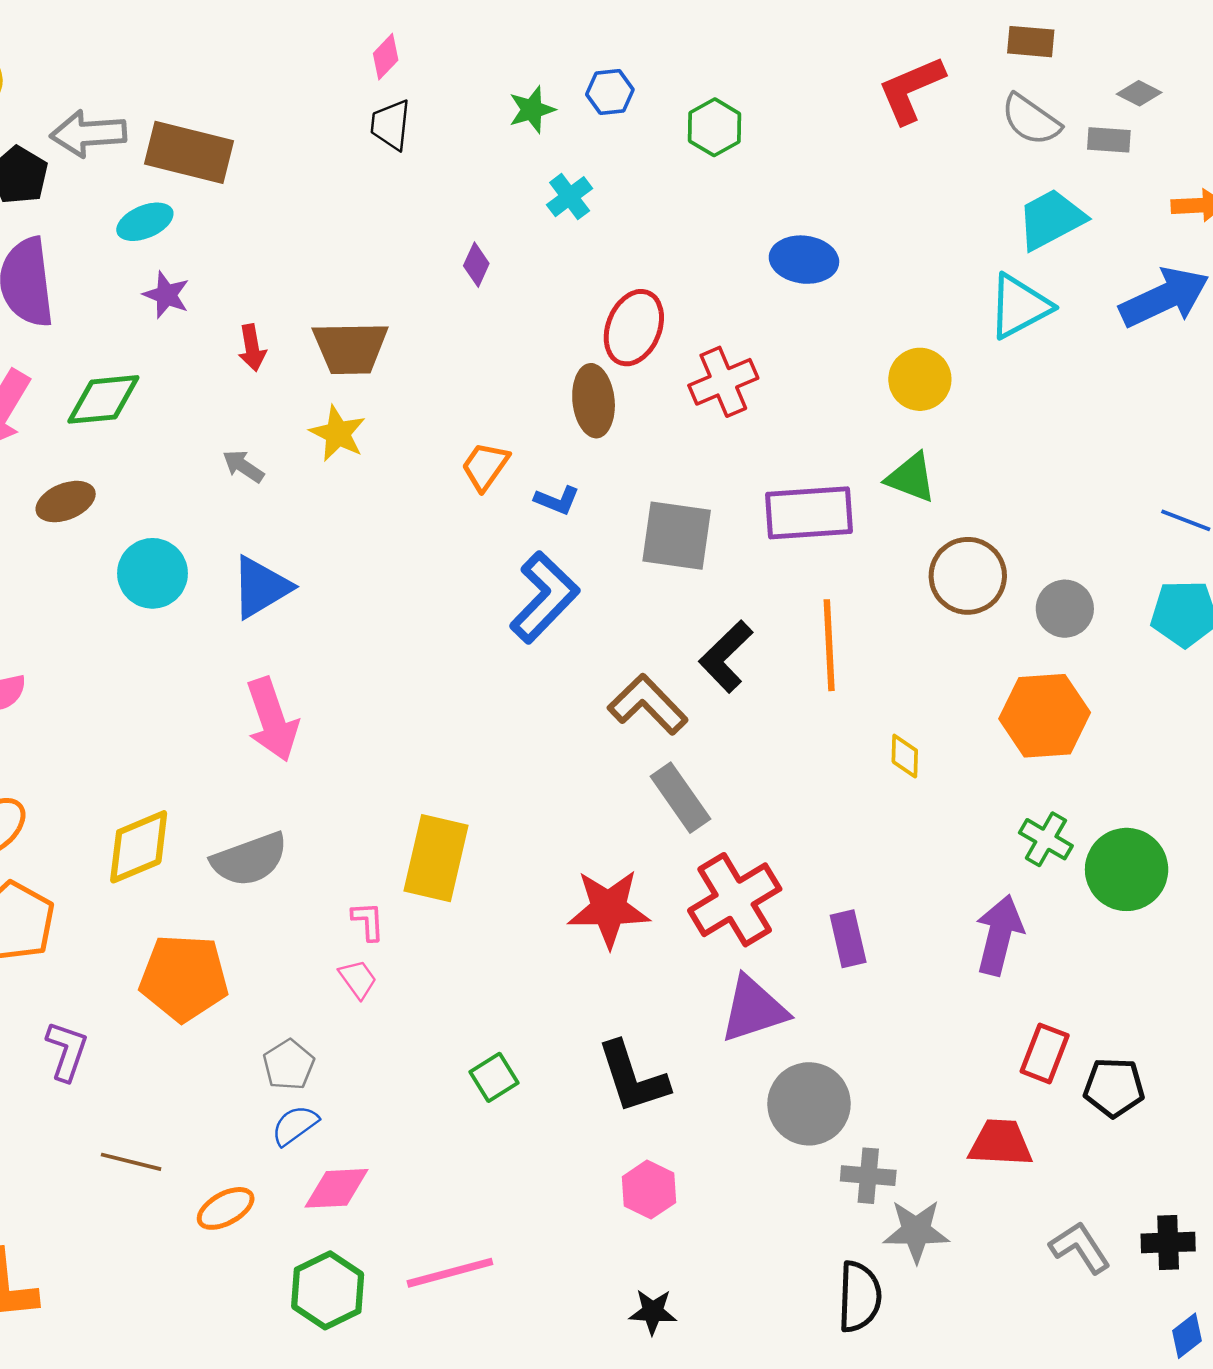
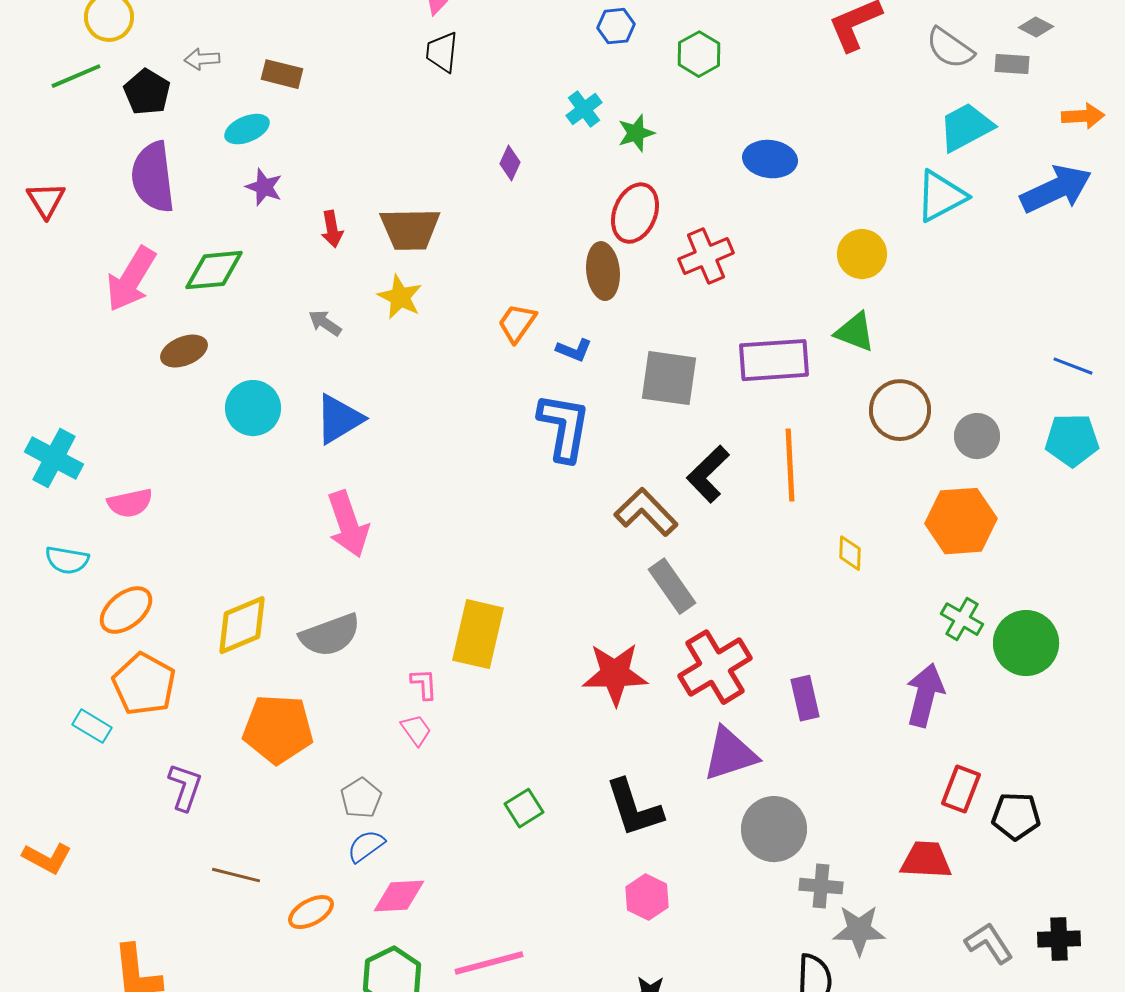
green star: (532, 110) -> (636, 133), moved
gray arrow: (88, 134) -> (202, 59), size x0.6
brown rectangle: (189, 152) -> (282, 74), size x0.6
blue L-shape: (544, 597) -> (564, 427), turned -34

